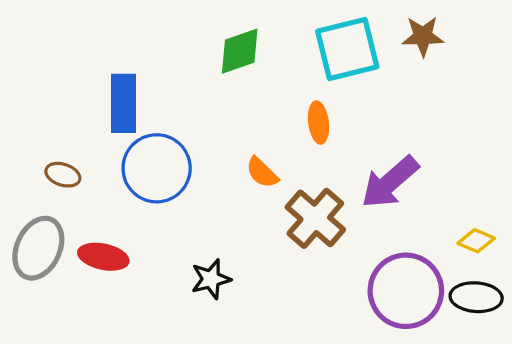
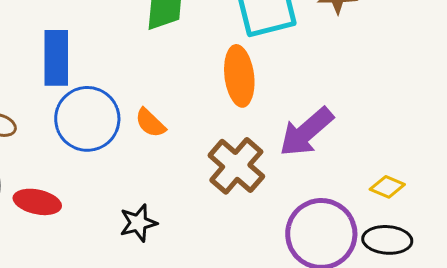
orange ellipse: (318, 123) -> (239, 76), size x1.5
orange semicircle: (262, 173) -> (150, 123), moved

